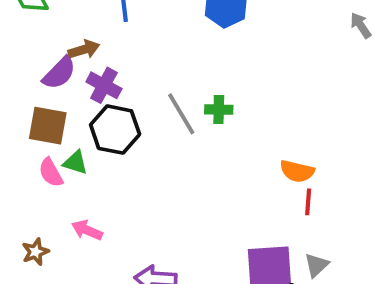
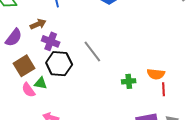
purple semicircle: (59, 73) -> (14, 38), moved
green cross: (219, 110) -> (129, 81), moved
brown square: (48, 126) -> (24, 66), turned -35

